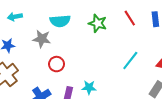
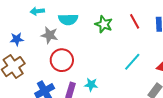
cyan arrow: (15, 17) -> (37, 11), moved
red circle: (57, 64) -> (62, 60), size x1.5

